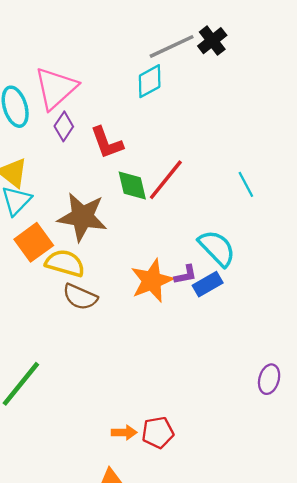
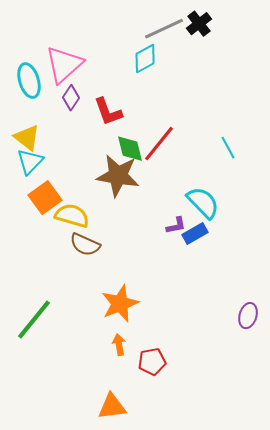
brown star: (82, 217) -> (118, 176), moved
orange star: (152, 281) -> (120, 304), moved
orange arrow: (124, 432) -> (119, 345), moved, turned -100

